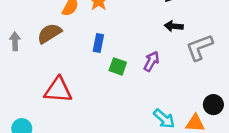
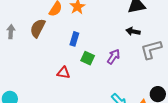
brown semicircle: (49, 33) -> (38, 28), turned -36
red triangle: (58, 90) -> (63, 73), moved, size x0.6

